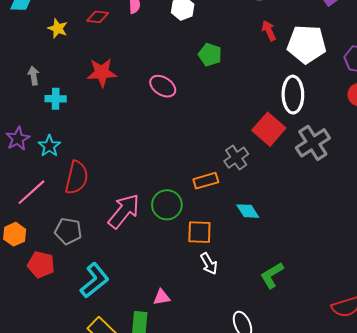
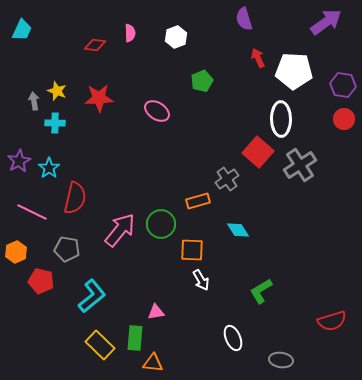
yellow star: (58, 28) -> (57, 91), moved
green pentagon: (210, 55) -> (202, 81), turned 30
pink line: (31, 192) -> (32, 212), turned 68

